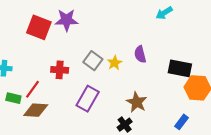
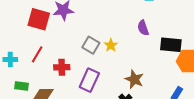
purple semicircle: (140, 54) -> (143, 28), moved
red cross: (60, 70) -> (62, 67), moved
red line: (32, 89) -> (37, 54), moved

